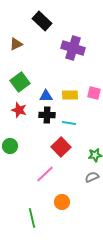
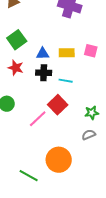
pink line: (45, 174) -> (38, 119), moved
orange circle: (62, 202) -> (59, 160), size x1.6
green line: (32, 218) -> (29, 176), turned -48

